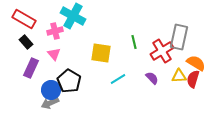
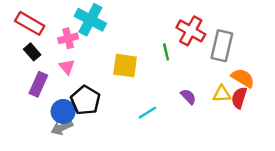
red cross: (162, 51) -> (191, 31), moved, turned -30
cyan line: (118, 79) -> (147, 113), moved

